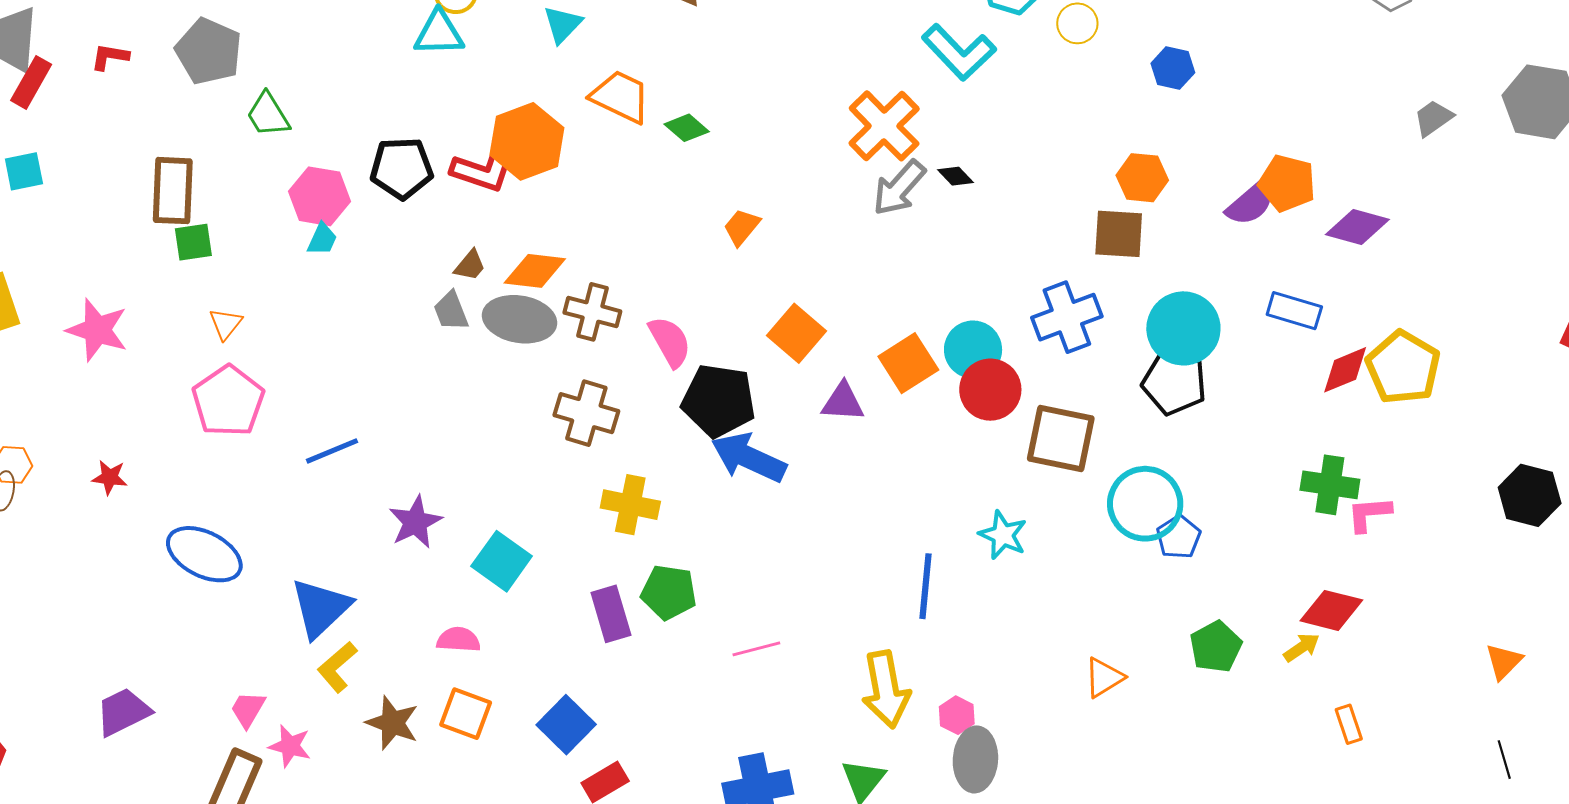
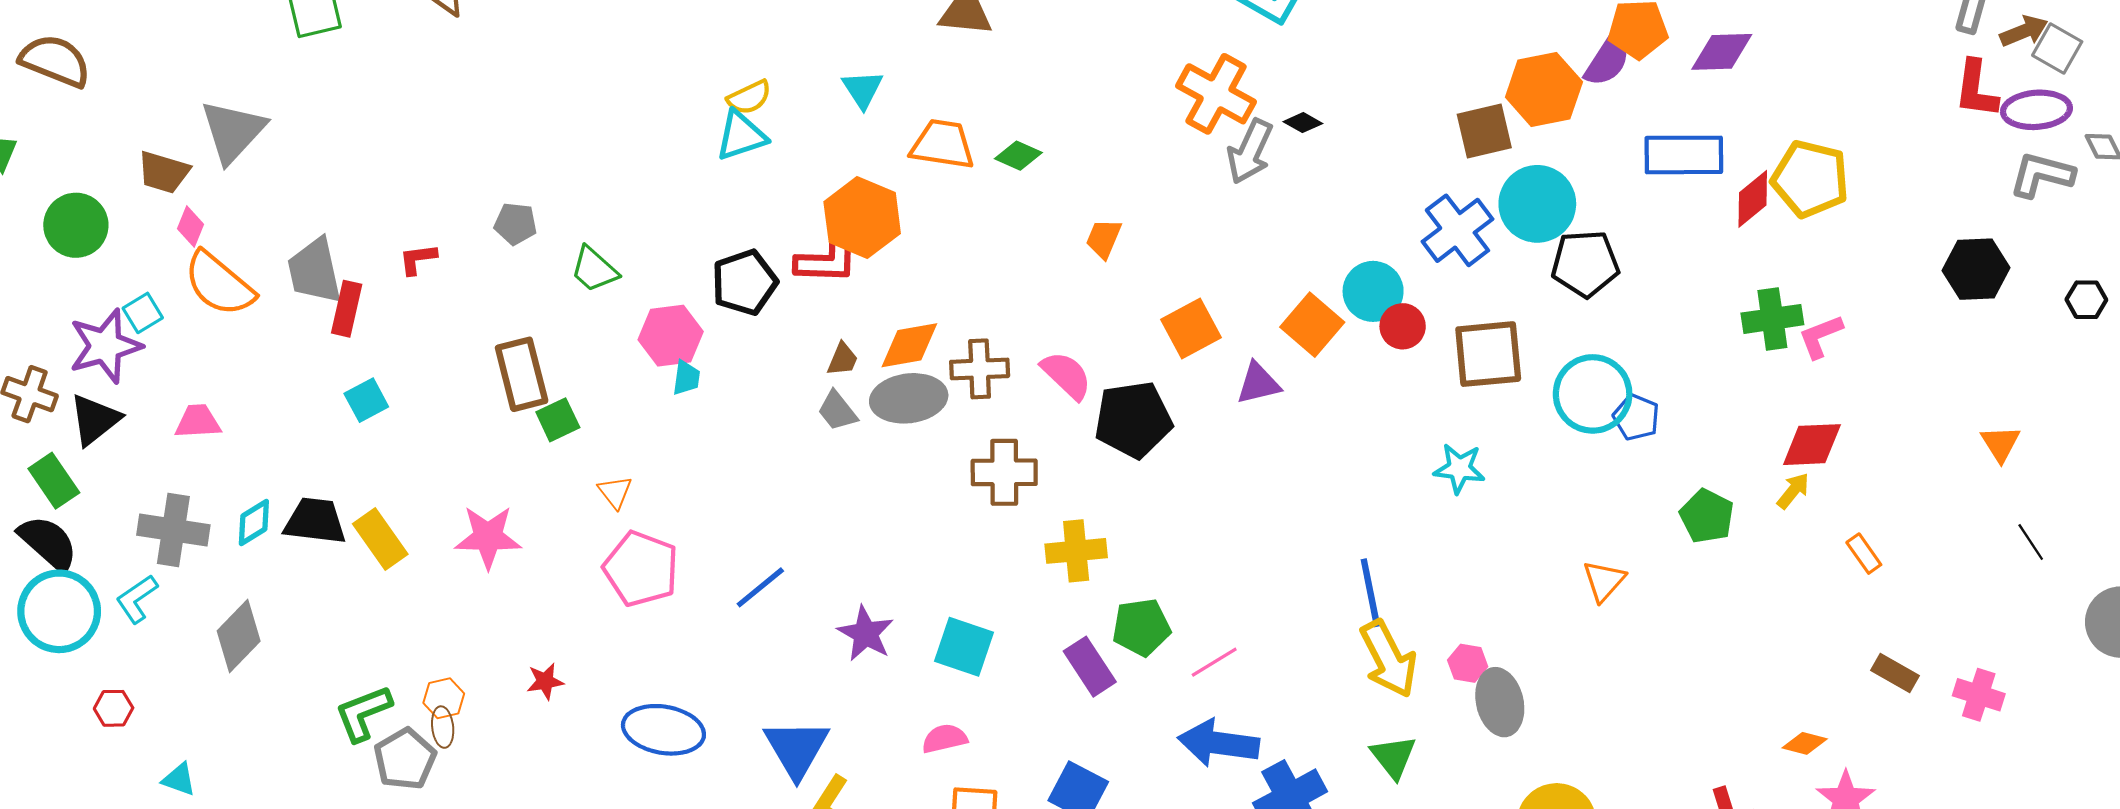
gray pentagon: (209, 51) -> (515, 224), size x0.6
orange hexagon: (1142, 178) -> (1544, 89), moved, size x1.4
blue rectangle: (1294, 311) -> (1684, 155), size x1.4
cyan circle: (1183, 328) -> (1537, 204), moved
orange square: (796, 333) -> (1191, 329), turned 38
red circle: (990, 390) -> (1403, 326), size x0.7
blue arrow: (749, 458) -> (1219, 743), moved
blue line: (926, 586) -> (1370, 593), moved
pink line: (756, 649) -> (1214, 662), moved

